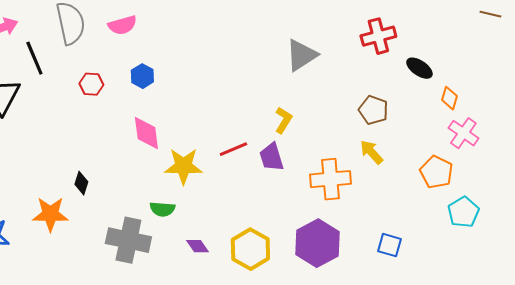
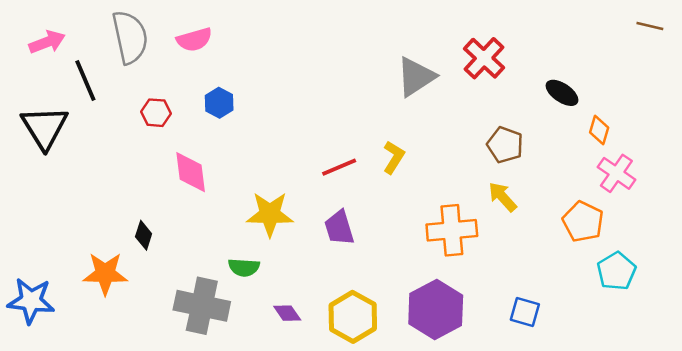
red cross: (378, 36) -> (484, 58), moved, turned -32
pink diamond: (146, 133) -> (191, 172), moved
red line: (233, 149) -> (339, 167), moved
purple trapezoid: (271, 157) -> (339, 228), moved

